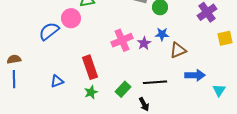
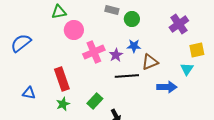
pink circle: (71, 18) -> (74, 30), moved
blue triangle: (57, 81) -> (29, 93), turned 32
black line: (155, 82) -> (127, 76), moved
cyan triangle: (219, 90) -> (187, 69), moved

